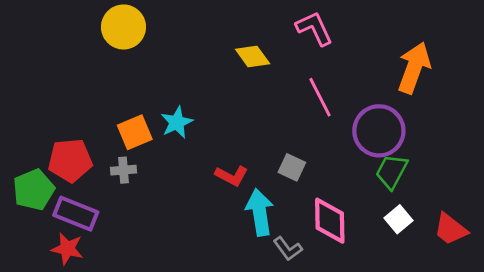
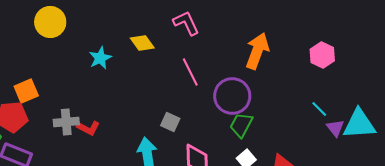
cyan star: (177, 122) -> (100, 58), moved
orange square: (135, 132) -> (26, 91), moved
gray cross: (123, 170) -> (66, 122), moved, size x1.4
red L-shape: (232, 176) -> (88, 128), moved

